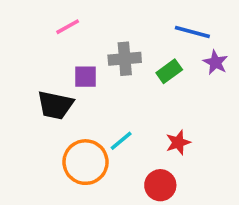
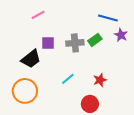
gray cross: (125, 59) -> (75, 43), moved
black trapezoid: (55, 105) -> (31, 59), turned -50
orange circle: (85, 162) -> (25, 91), moved

